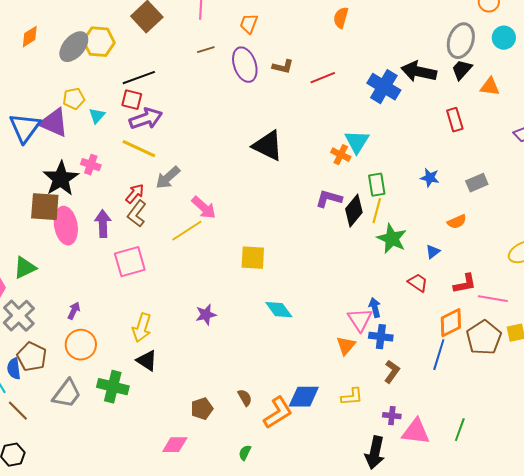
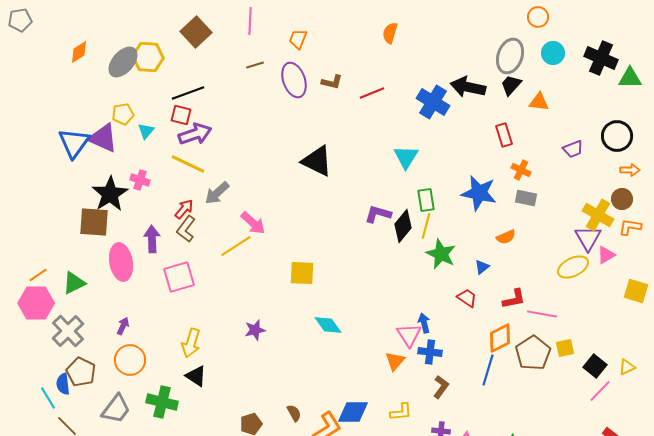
orange cross: (341, 155) -> (521, 170), moved
blue star: (430, 178) -> (479, 193), size x1.8
gray rectangle: (477, 183) -> (526, 198), turned 35
pink ellipse: (66, 226) -> (121, 262), moved

